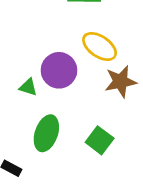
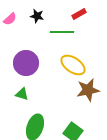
purple circle: (59, 70) -> (26, 63), moved

